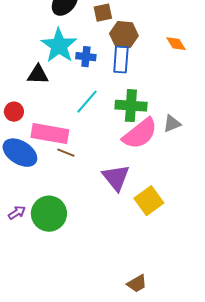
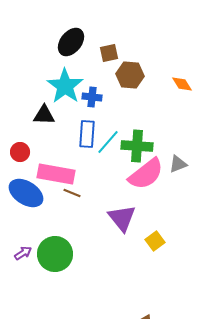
blue rectangle: (121, 60) -> (87, 134), moved
cyan line: (87, 102) -> (108, 142), moved
yellow square: (149, 201) -> (155, 241), size x0.7

